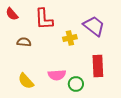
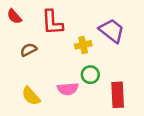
brown semicircle: (24, 42) -> (29, 50), turned -32
red rectangle: (98, 66) -> (118, 95), moved
green circle: (76, 84) -> (90, 75), moved

